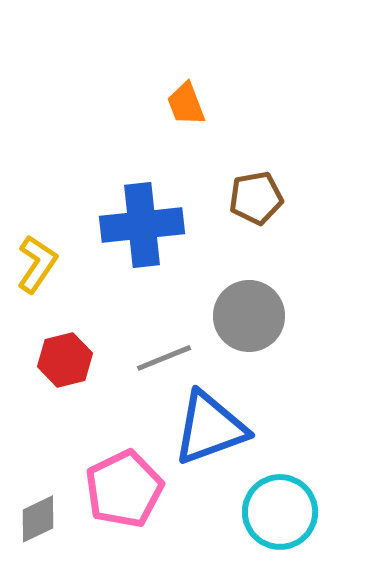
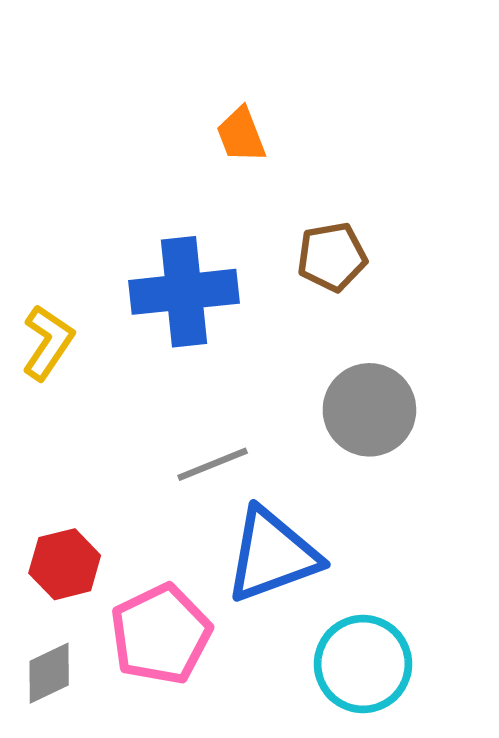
gray circle: (249, 316) -> (369, 410), moved
red hexagon: (65, 360) -> (65, 564), moved

